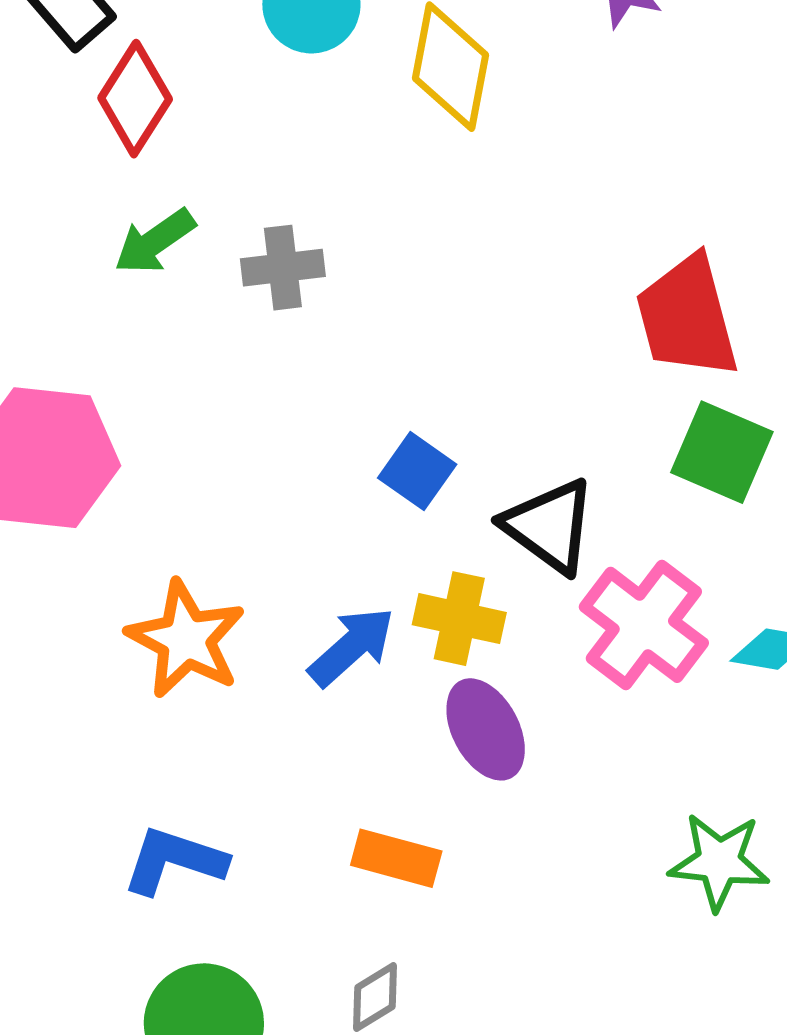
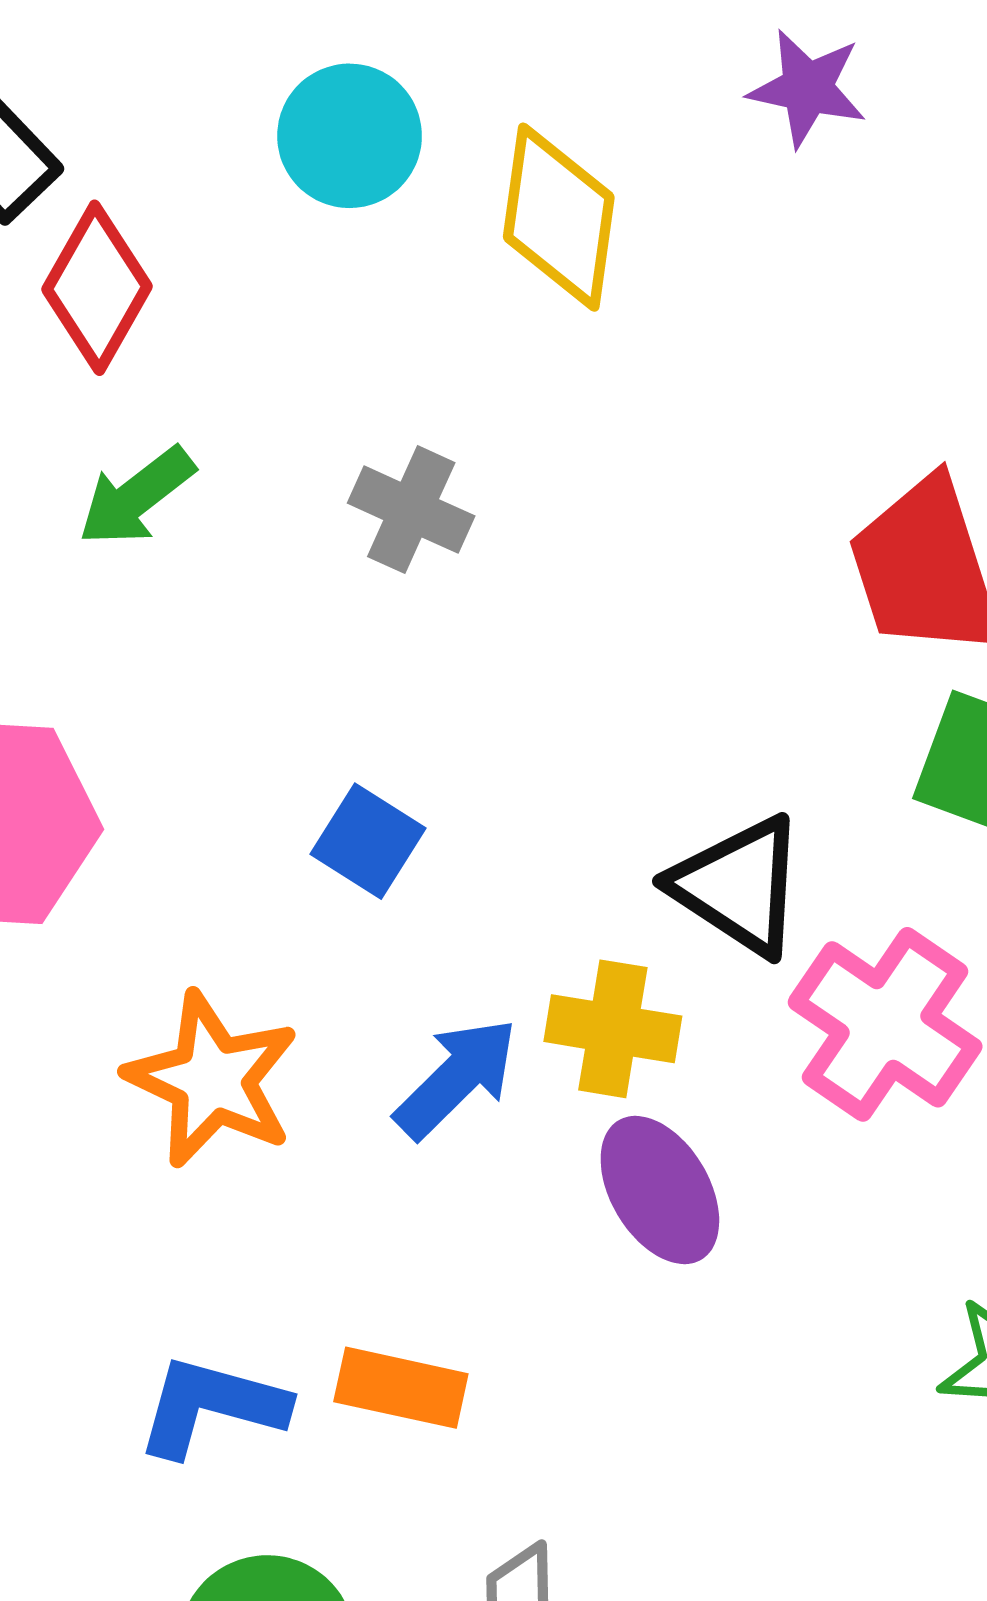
gray cross: (283, 268) -> (411, 510), moved, turned 34
blue square: (417, 471) -> (368, 841), moved
orange rectangle: (396, 858) -> (401, 1388), moved

